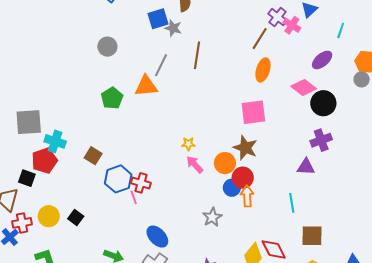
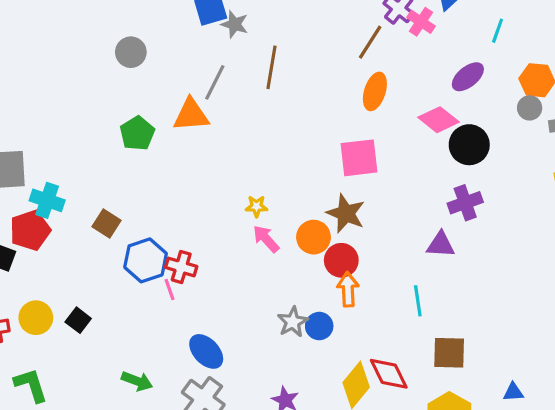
blue circle: (232, 188) -> (319, 326), moved

